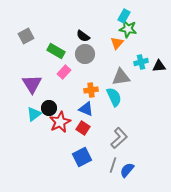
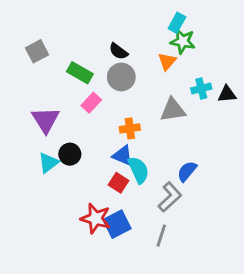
cyan semicircle: (114, 97) -> (138, 170), moved
red star: (60, 122) -> (96, 218), moved, turned -30
blue semicircle: (127, 170) -> (187, 171), moved

